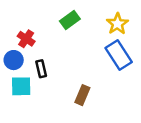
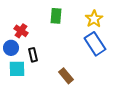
green rectangle: (70, 20) -> (56, 16), turned -49
brown rectangle: (82, 95) -> (66, 76), turned -63

